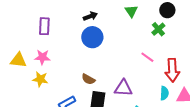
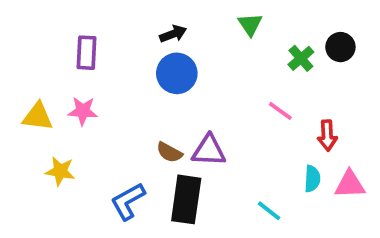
black circle: (167, 10) -> (340, 47), moved
red arrow: (172, 70) -> (327, 135), size x0.7
yellow star: (40, 79) -> (60, 171), moved
purple triangle: (123, 88) -> (209, 150), moved

